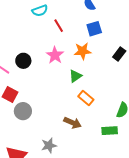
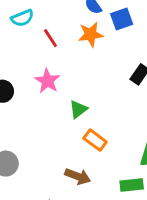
blue square: (94, 29) -> (122, 19), moved
orange star: (83, 51) -> (91, 34), moved

